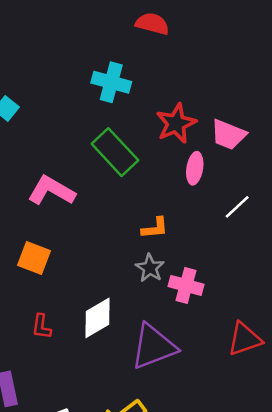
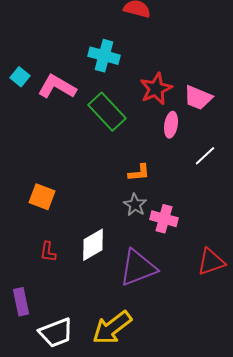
pink L-shape: (51, 191) -> (57, 87), moved

